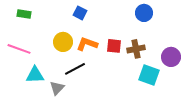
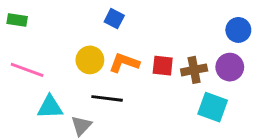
blue circle: (144, 13) -> (238, 30), moved
green rectangle: (24, 14) -> (17, 20), moved
purple circle: (171, 57) -> (230, 67), moved
black line: (75, 69) -> (107, 98), turned 35

